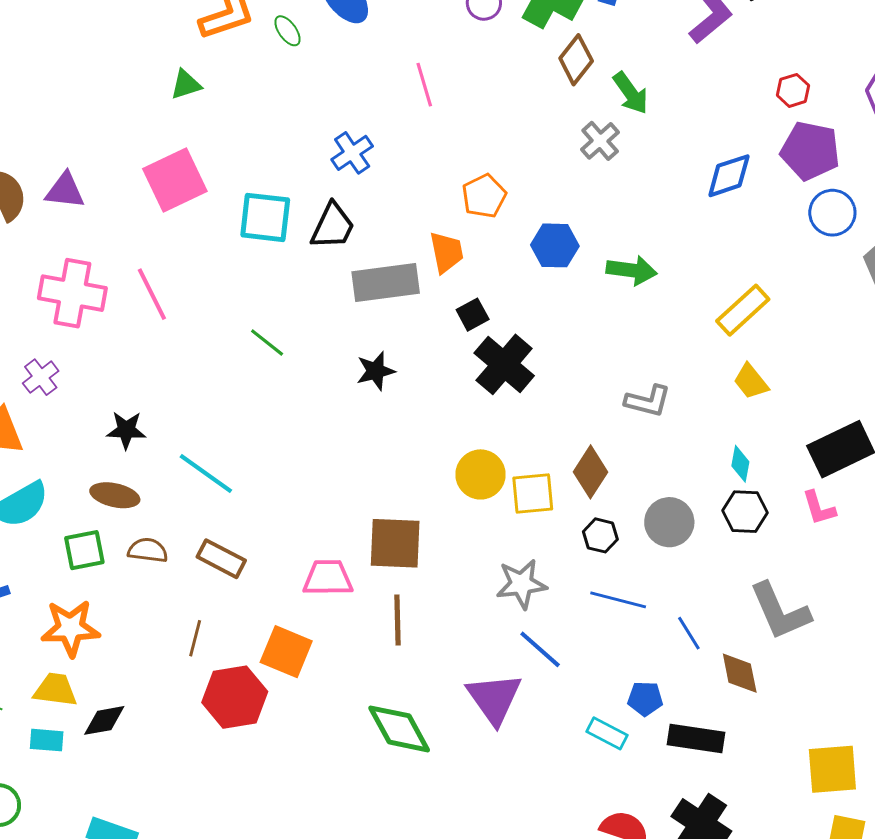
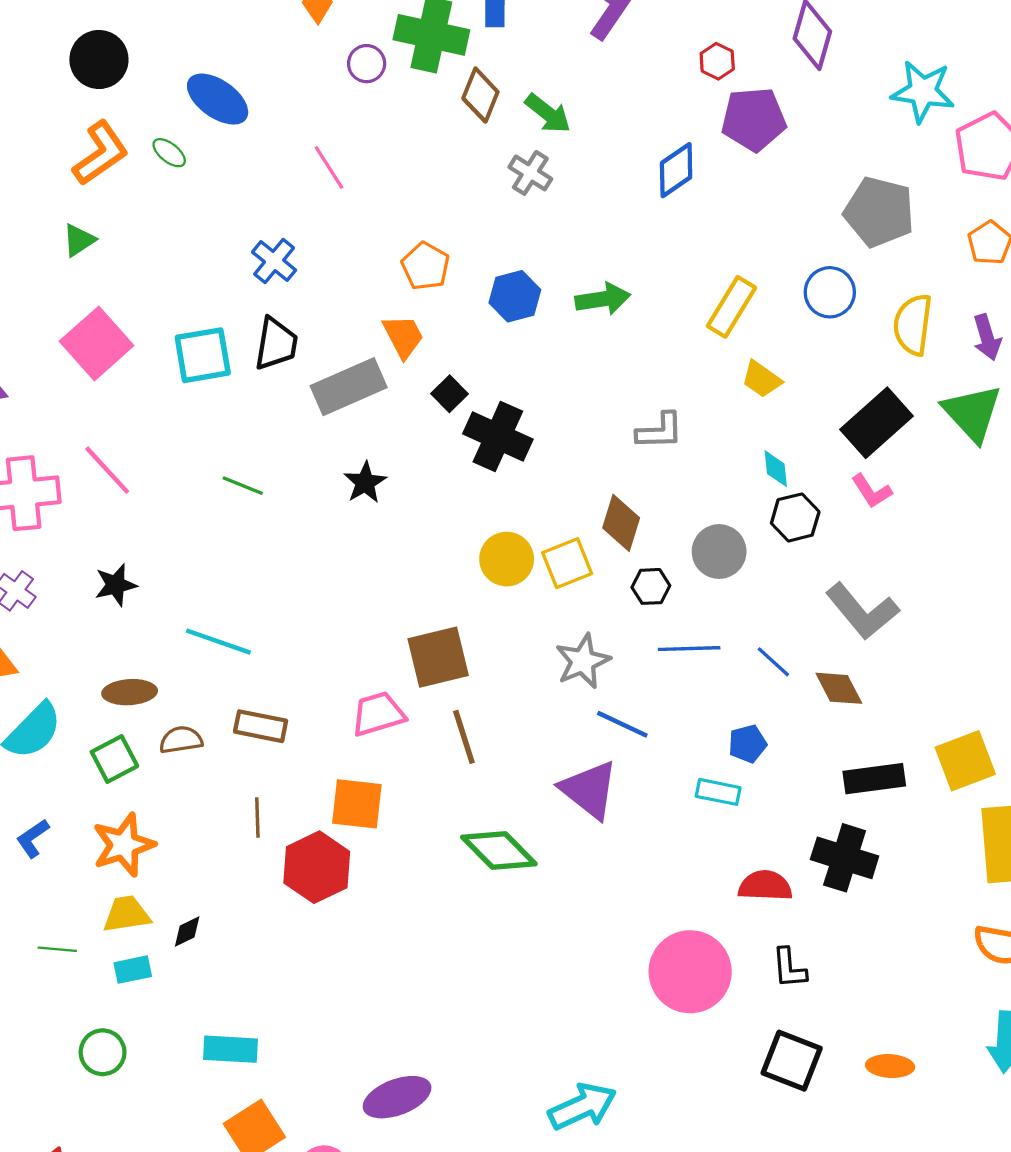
blue circle: (832, 213) -> (830, 292), moved
black star: (126, 430) -> (116, 585), moved
black diamond: (104, 720) -> (187, 931), size x0.7
black rectangle: (696, 739) -> (874, 779), moved

